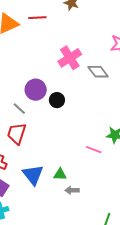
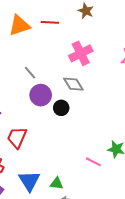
pink cross: (70, 58) -> (81, 53), moved
gray diamond: (98, 72) -> (73, 84), moved
gray line: (19, 109) -> (30, 73), moved

